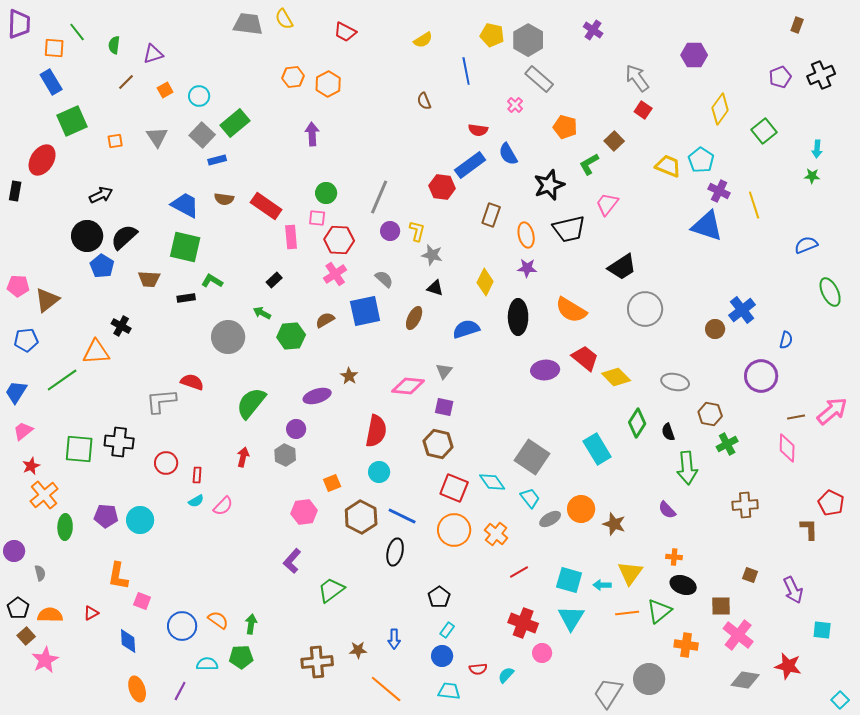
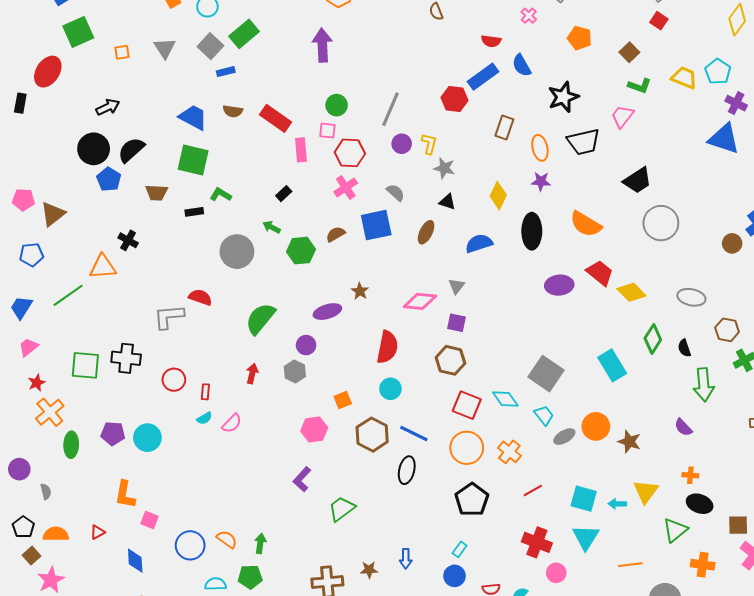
purple arrow: (312, 134) -> (322, 45), size x1.4
green L-shape: (589, 164) -> (640, 86), moved, turned -130
black pentagon: (439, 597) -> (472, 500), moved, size x1.5
orange line: (627, 613) -> (630, 565), moved

